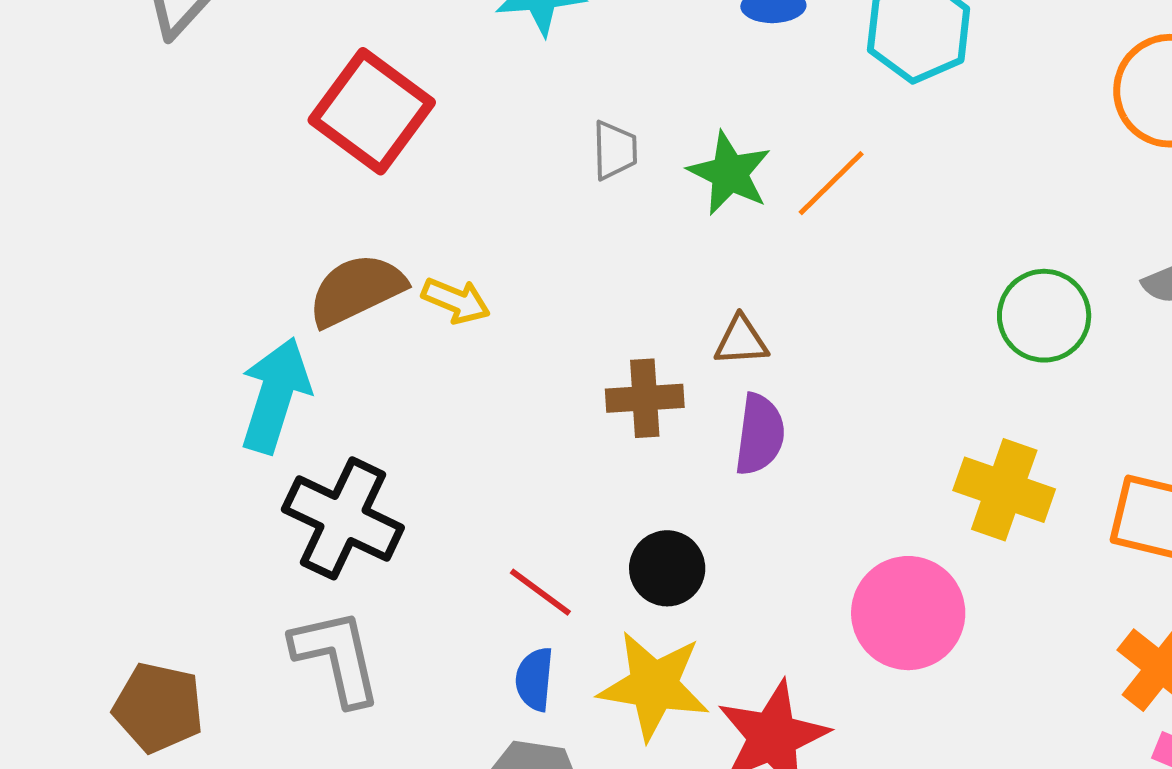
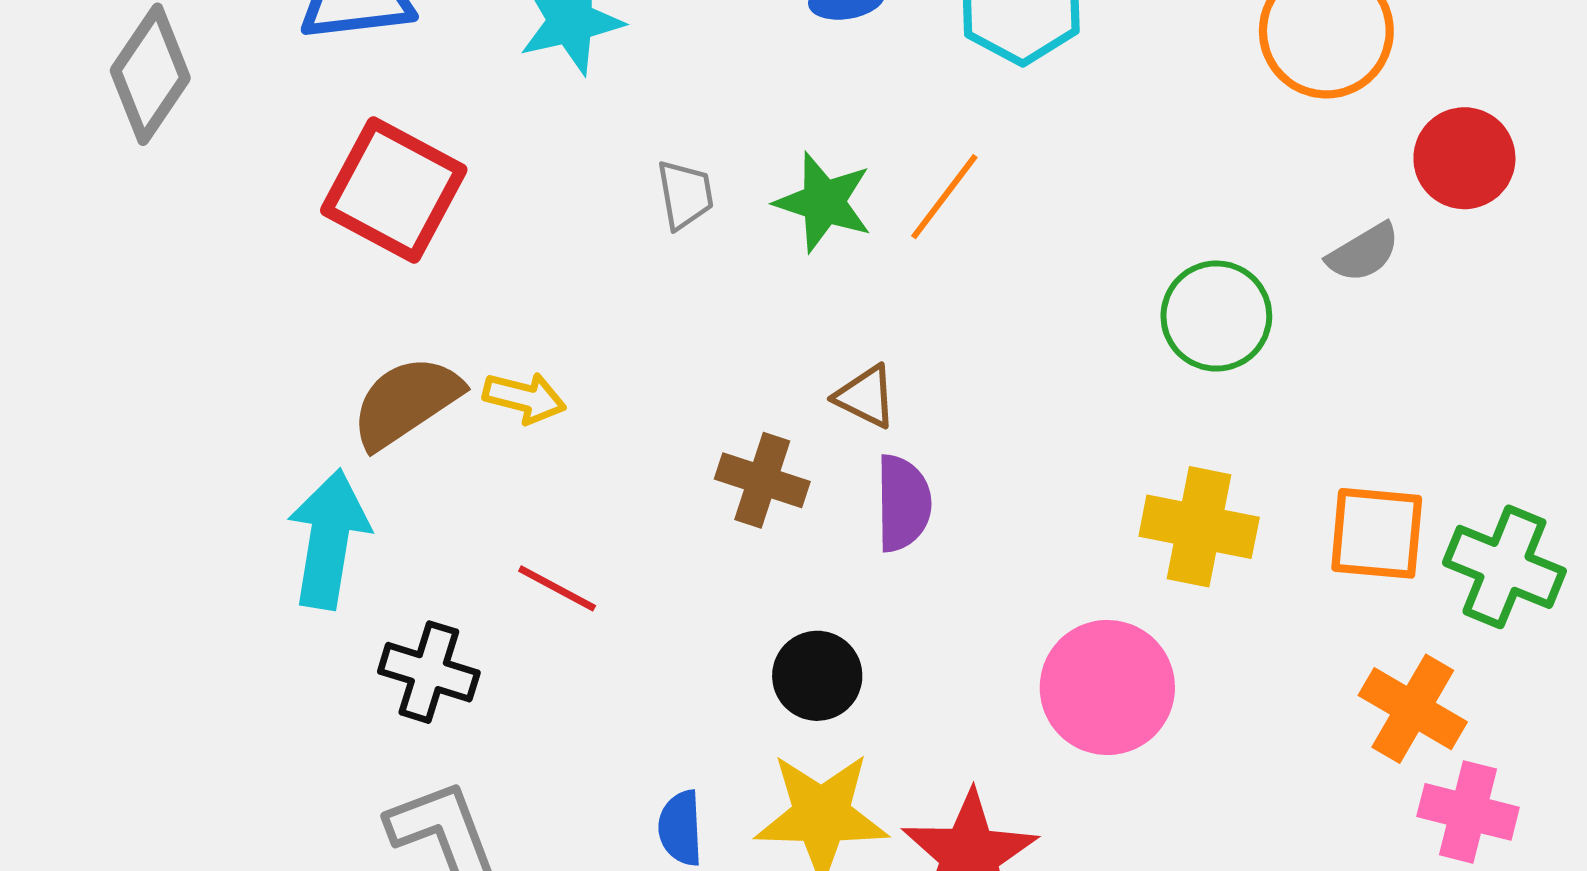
brown triangle: (741, 341) -> (866, 397), turned 38
brown cross: (645, 398) -> (762, 480), turned 30
black cross: (343, 518) -> (429, 672), size x0.7
red line: (540, 592) -> (557, 588), moved

